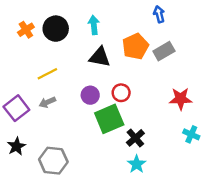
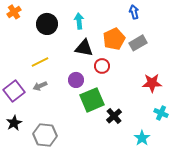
orange cross: (26, 30) -> (14, 12), moved
red circle: (121, 93) -> (102, 66), moved
cyan star: (137, 164) -> (142, 138), moved

